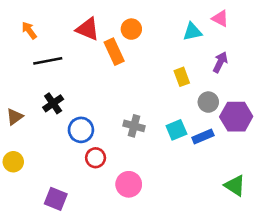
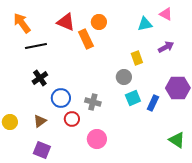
orange arrow: (29, 30) -> (22, 23), size x1.5
purple arrow: (220, 62) -> (166, 47), turned 35
gray circle: (208, 102) -> (124, 77), moved
brown triangle: (15, 117) -> (40, 121), moved
gray cross: (134, 126) -> (93, 102), moved
blue rectangle: (203, 137) -> (153, 103), turned -42

